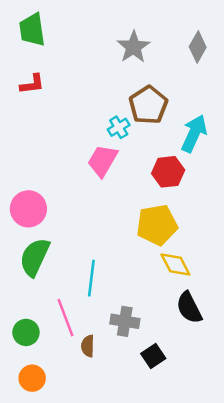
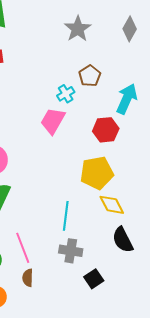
brown pentagon: (148, 105) -> (90, 76), size x0.7
cyan line: (91, 278) -> (66, 216), moved
brown semicircle: (88, 346) -> (28, 278), moved

